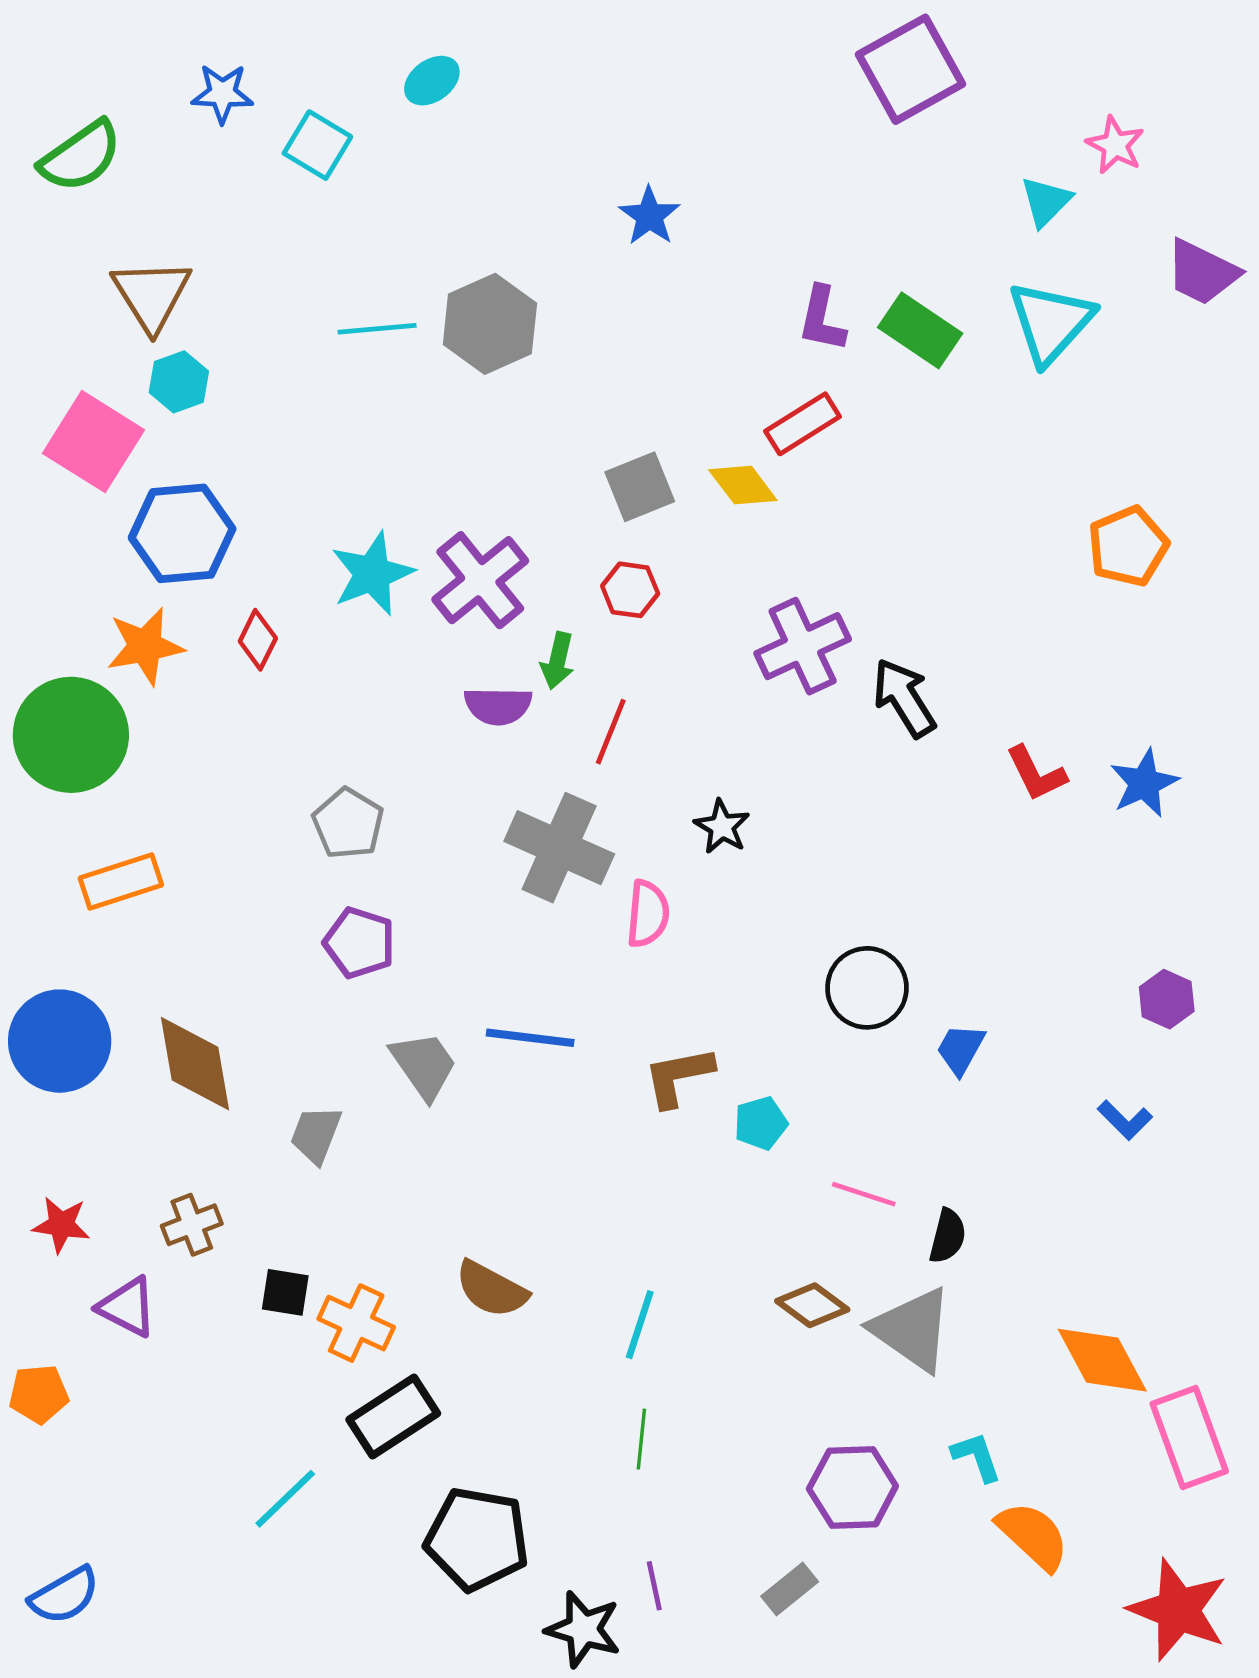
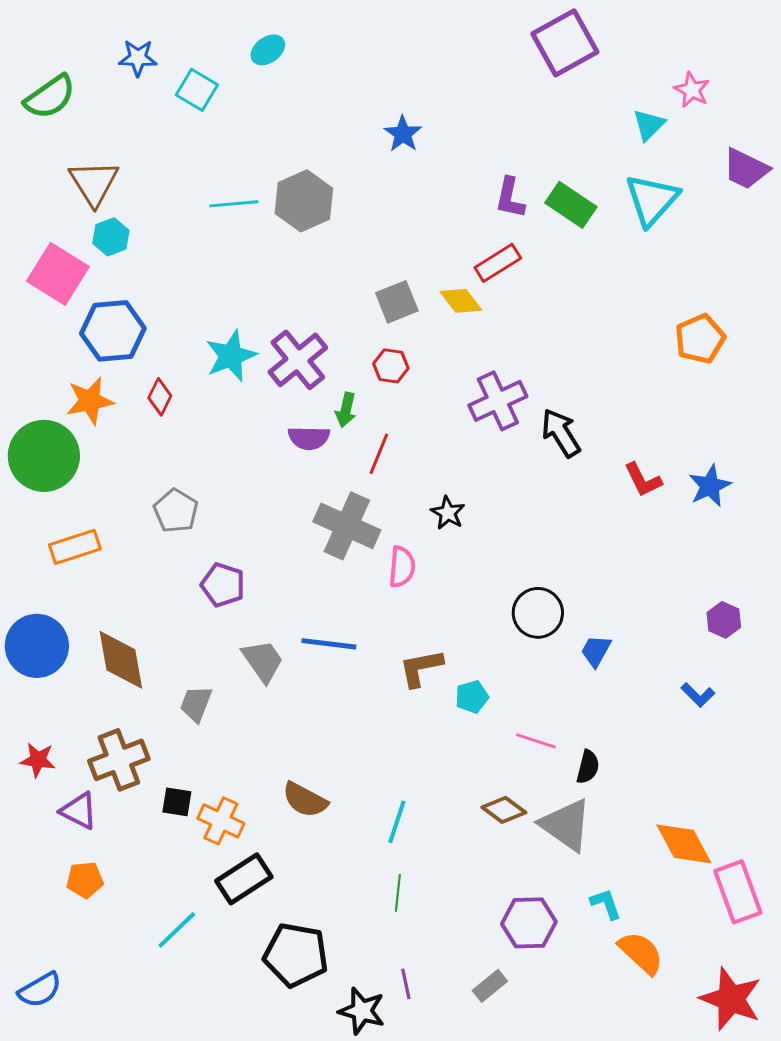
gray pentagon: (348, 823) -> (176, 511), moved
brown cross: (192, 1225) -> (119, 760), size x1.6
orange pentagon: (39, 1394) -> (85, 880), moved

